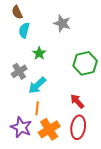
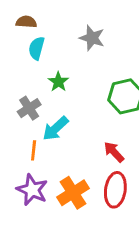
brown semicircle: (17, 12) -> (26, 22), turned 120
orange line: (37, 108) -> (34, 150), moved

